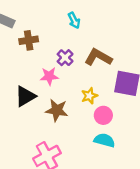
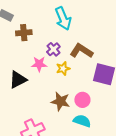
cyan arrow: (74, 20) -> (63, 18), size x1.6
yellow star: (89, 96) -> (63, 68), moved
brown star: (57, 110) -> (60, 101), moved

